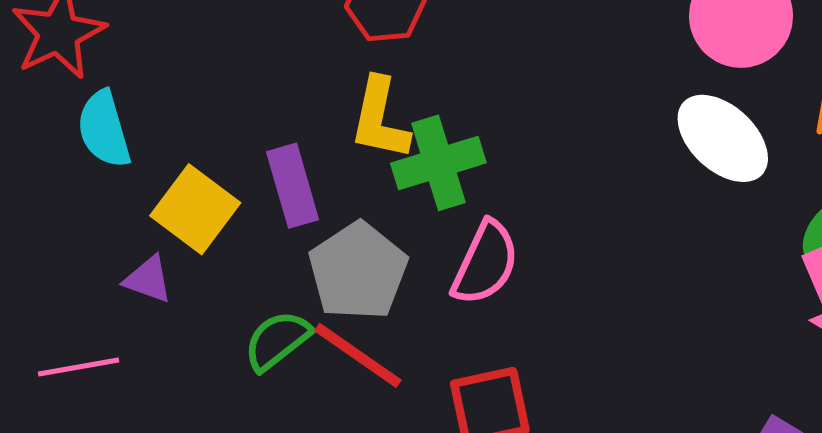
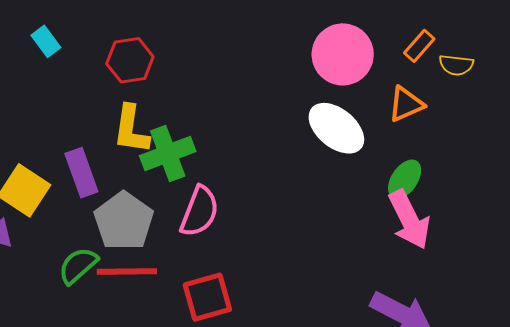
red line: (358, 355) -> (127, 271), turned -32

